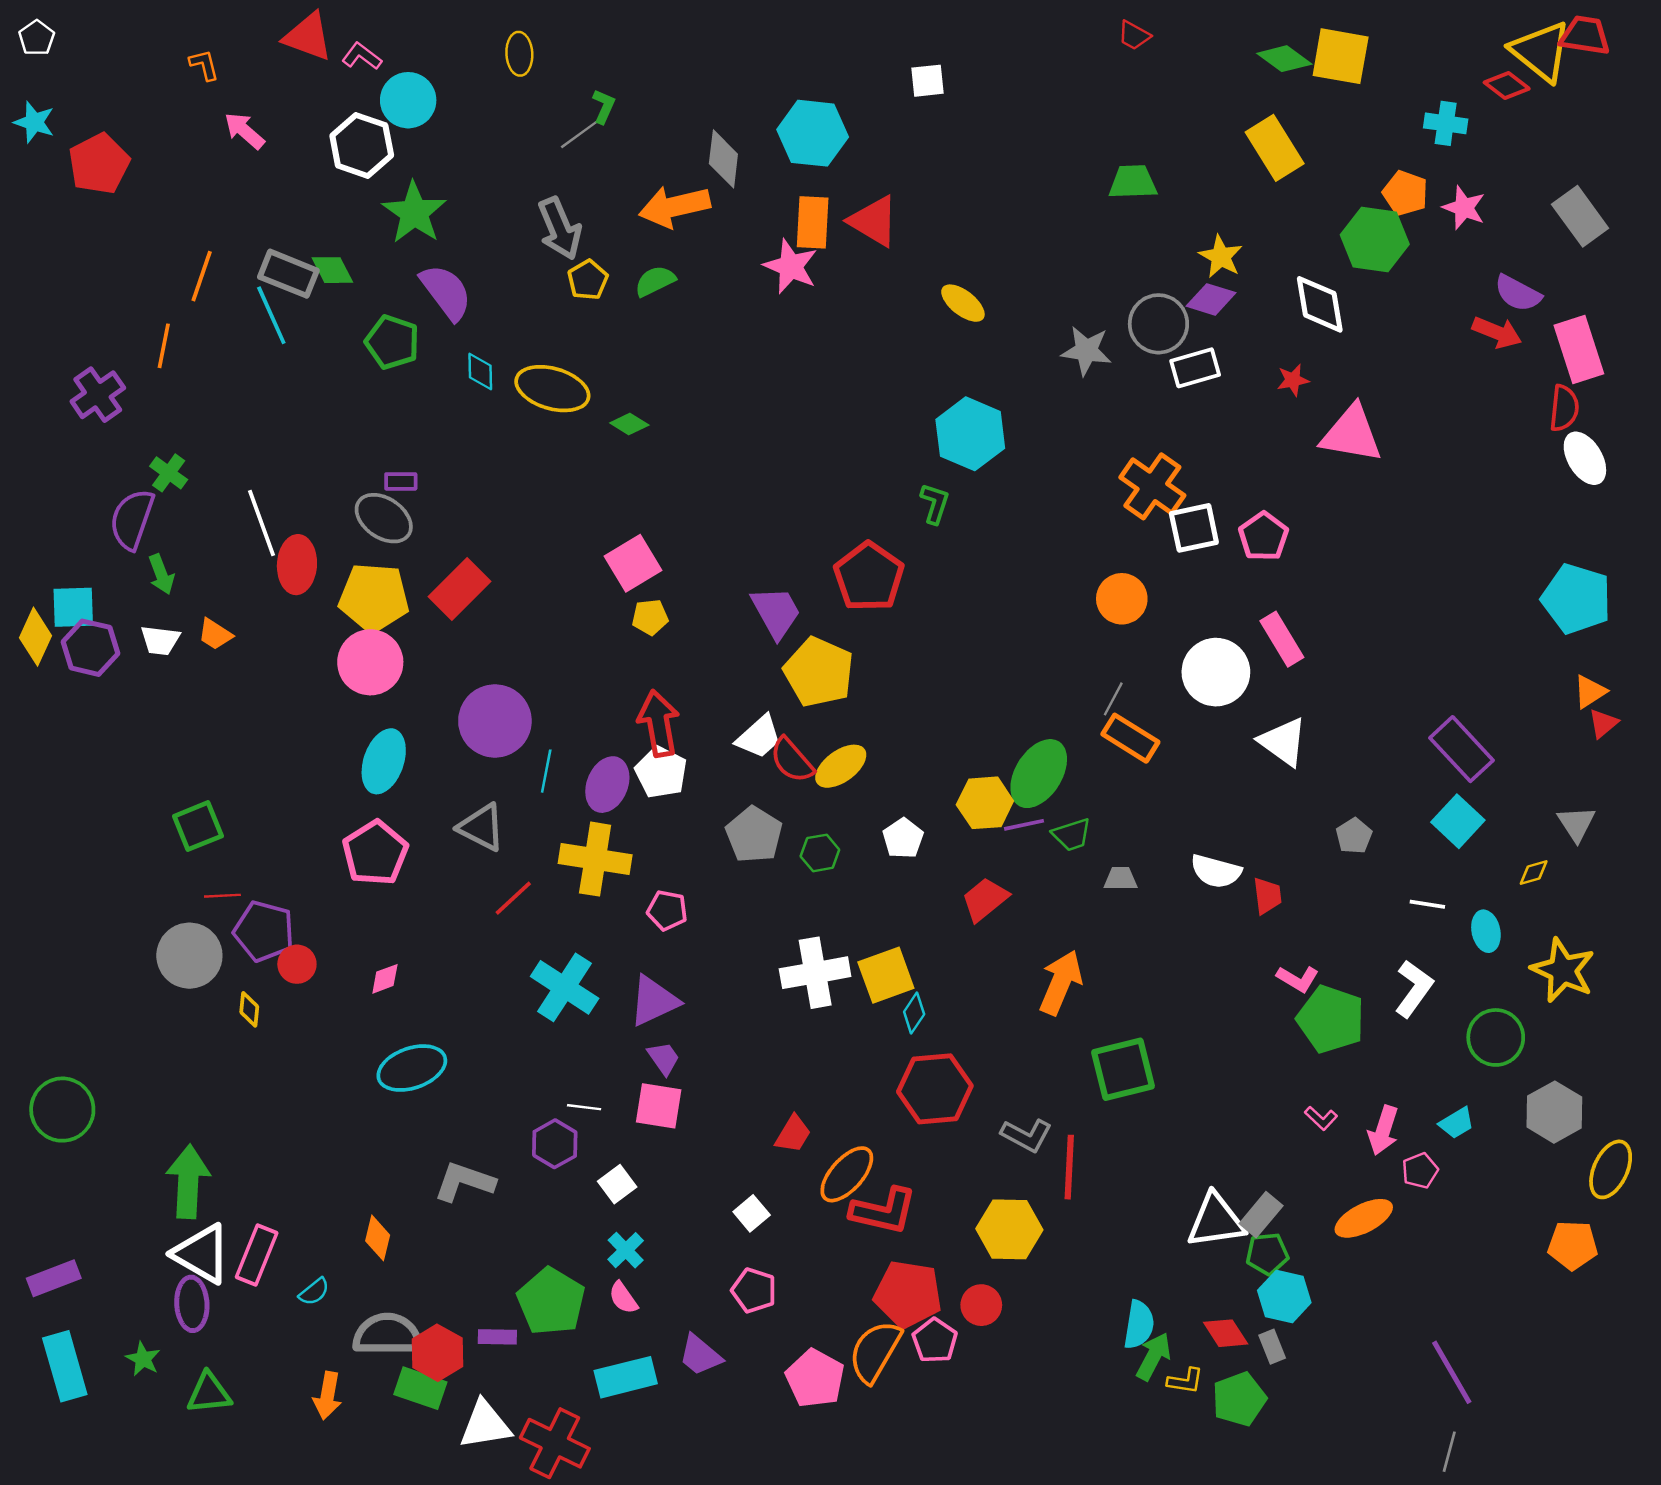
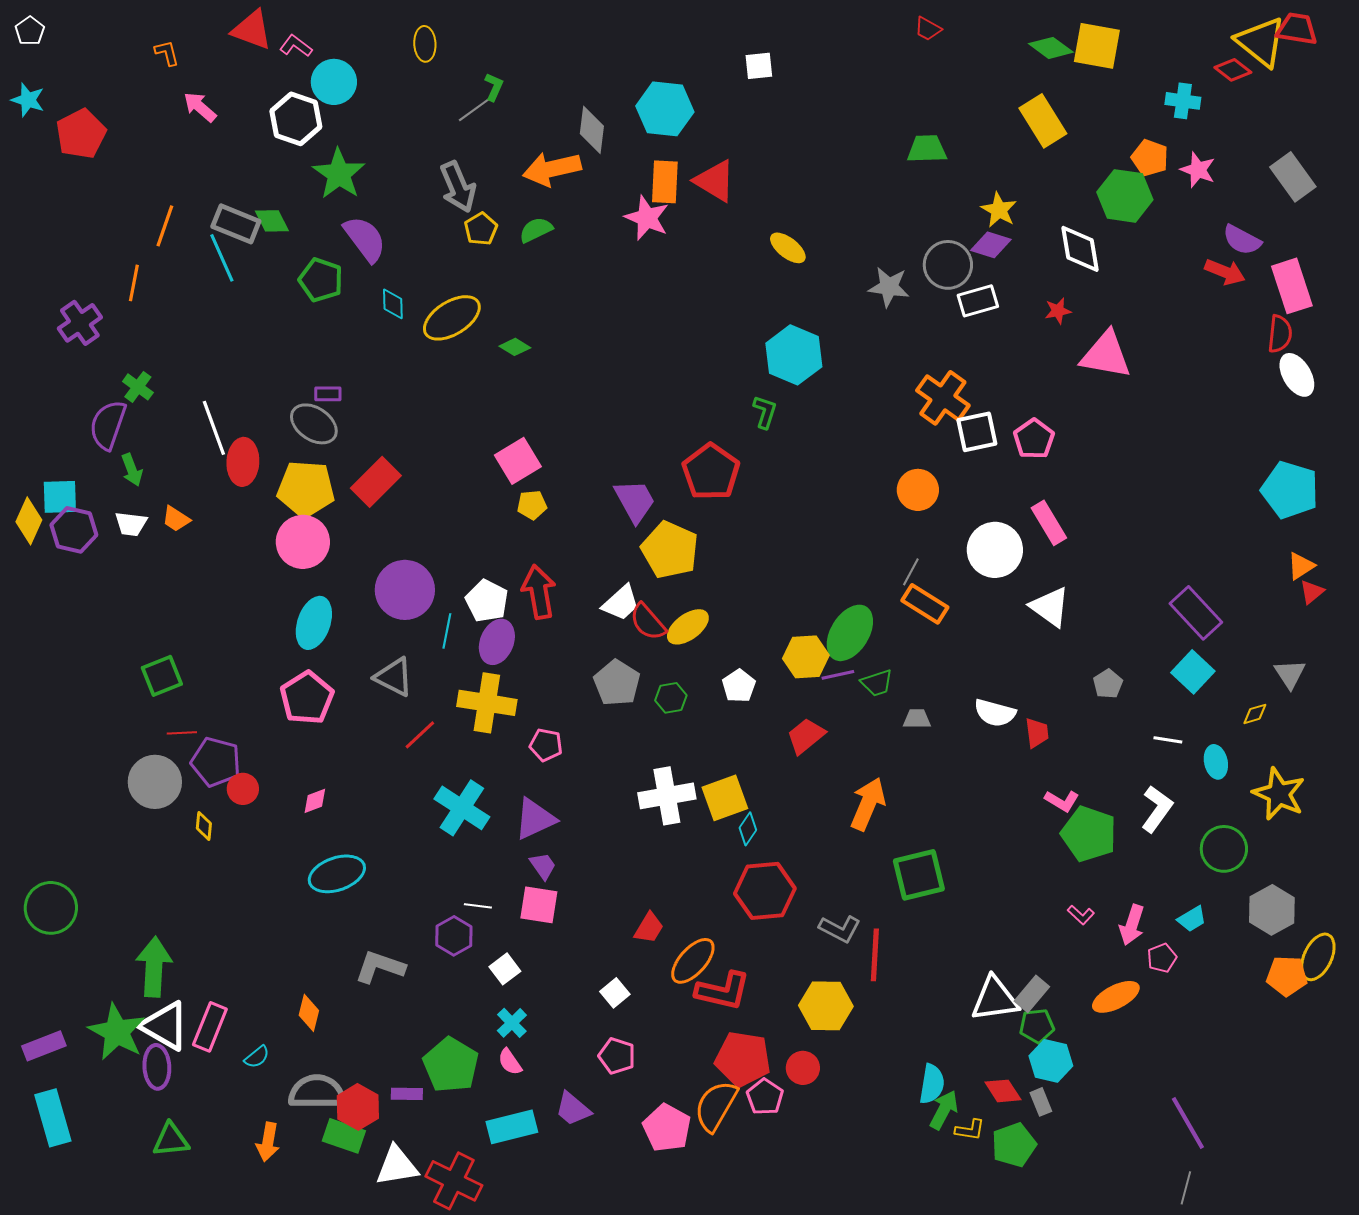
yellow ellipse: (552, 389) -> (452, 318), turned -48
white pentagon: (661, 772) -> (487, 601), moved
orange pentagon: (1573, 1245) -> (1287, 976), moved
green star: (143, 1359) -> (117, 1032), moved, size x2.0

